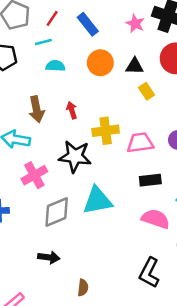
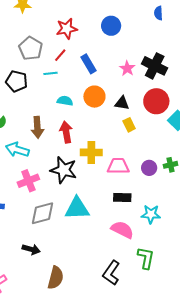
cyan semicircle: (55, 66) -> (65, 101), moved
red arrow: (72, 110) -> (66, 132), size x1.5
brown semicircle: (83, 288) -> (56, 278), size x1.6

